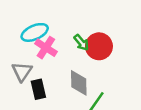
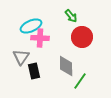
green arrow: (81, 43) -> (71, 16), moved
pink cross: (46, 48) -> (40, 38), turned -30

